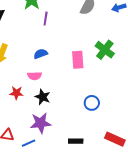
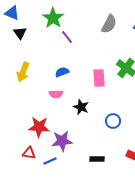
purple line: (46, 19) -> (67, 37), turned -48
red star: (16, 93) -> (39, 127), moved, size x1.5
black star: (43, 97) -> (81, 107), moved

